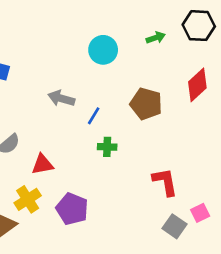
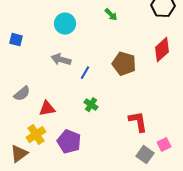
green arrow: (156, 38) -> (111, 15), moved, turned 64
cyan circle: (103, 50) -> (65, 24), moved
green cross: (107, 147) -> (91, 105), moved, turned 32

